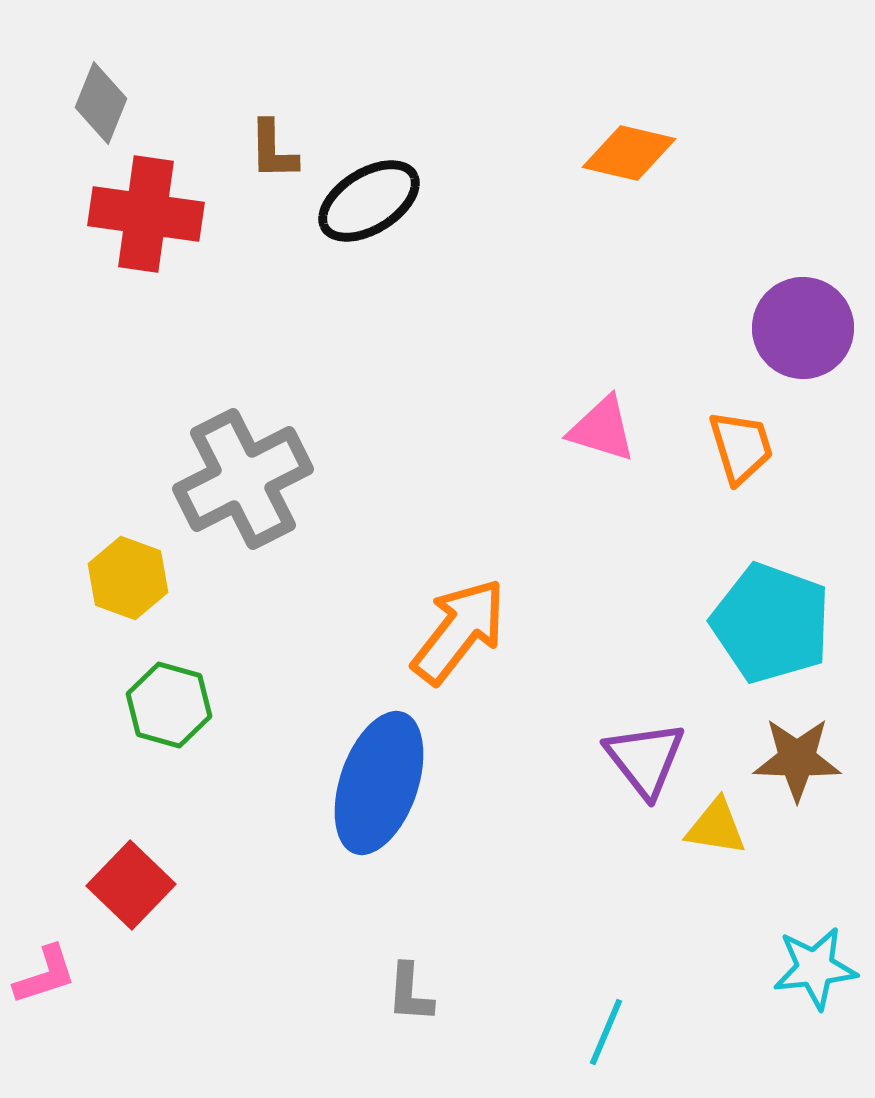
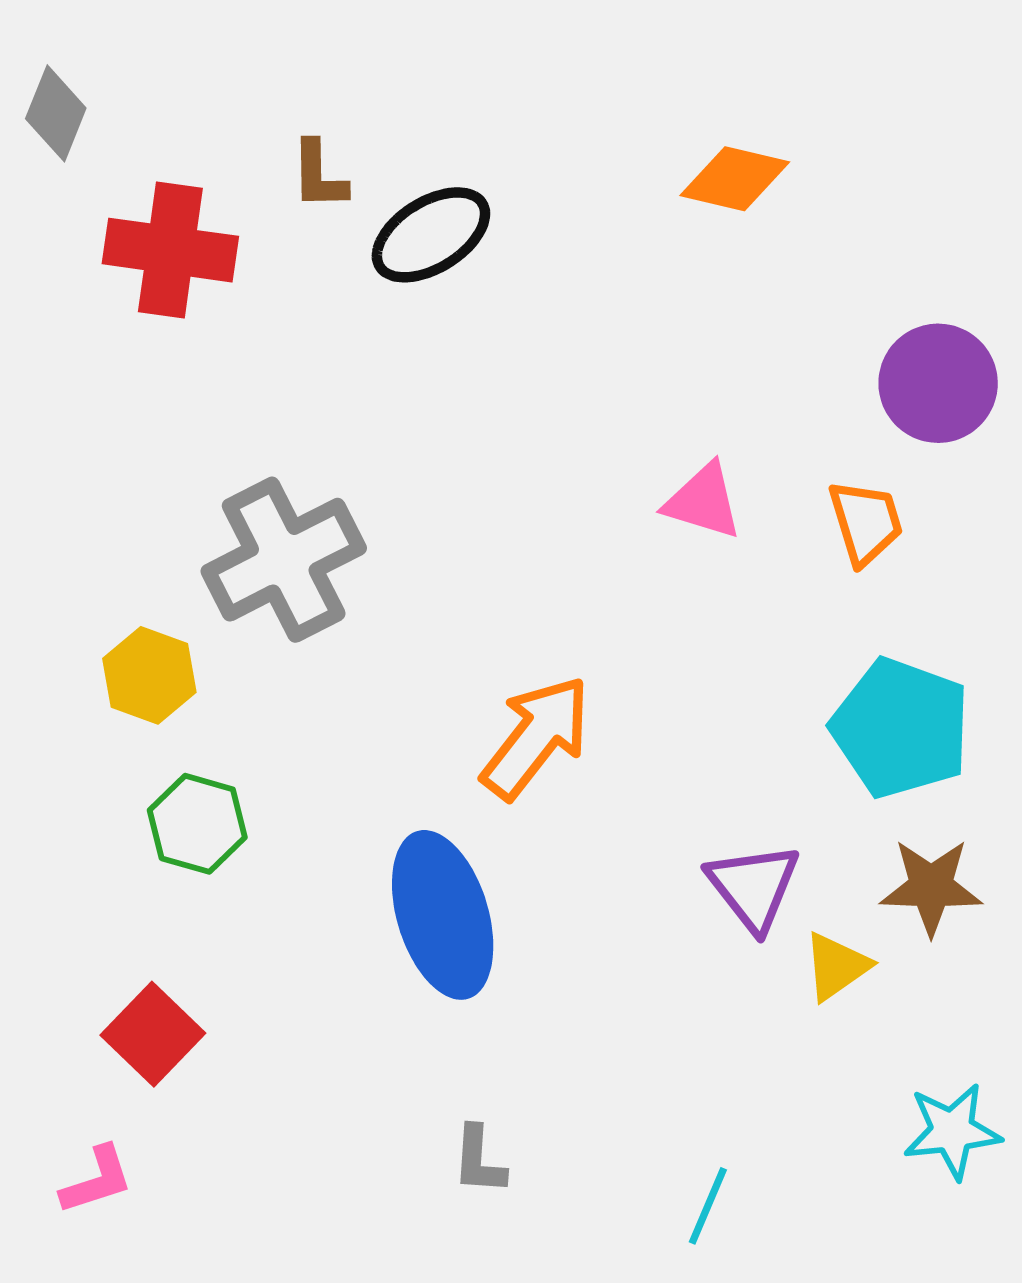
gray diamond: (101, 103) -> (56, 113), moved
blue ellipse: (379, 783) -> (443, 915), turned -36
yellow triangle: (716, 827) -> (836, 966), turned -44
pink L-shape: (45, 975) -> (97, 1180), moved

